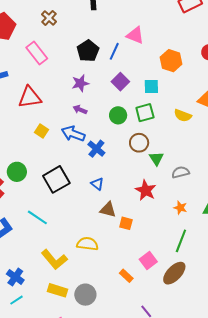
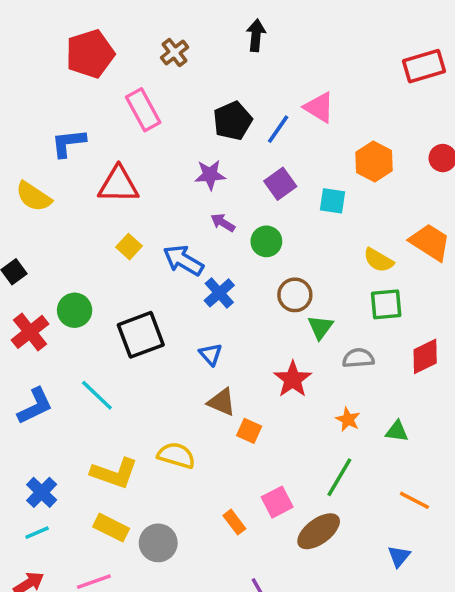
purple arrow: (80, 110) -> (223, 223), moved
green square: (145, 113) -> (386, 304), moved
yellow L-shape: (54, 259) -> (114, 473), turned -40

